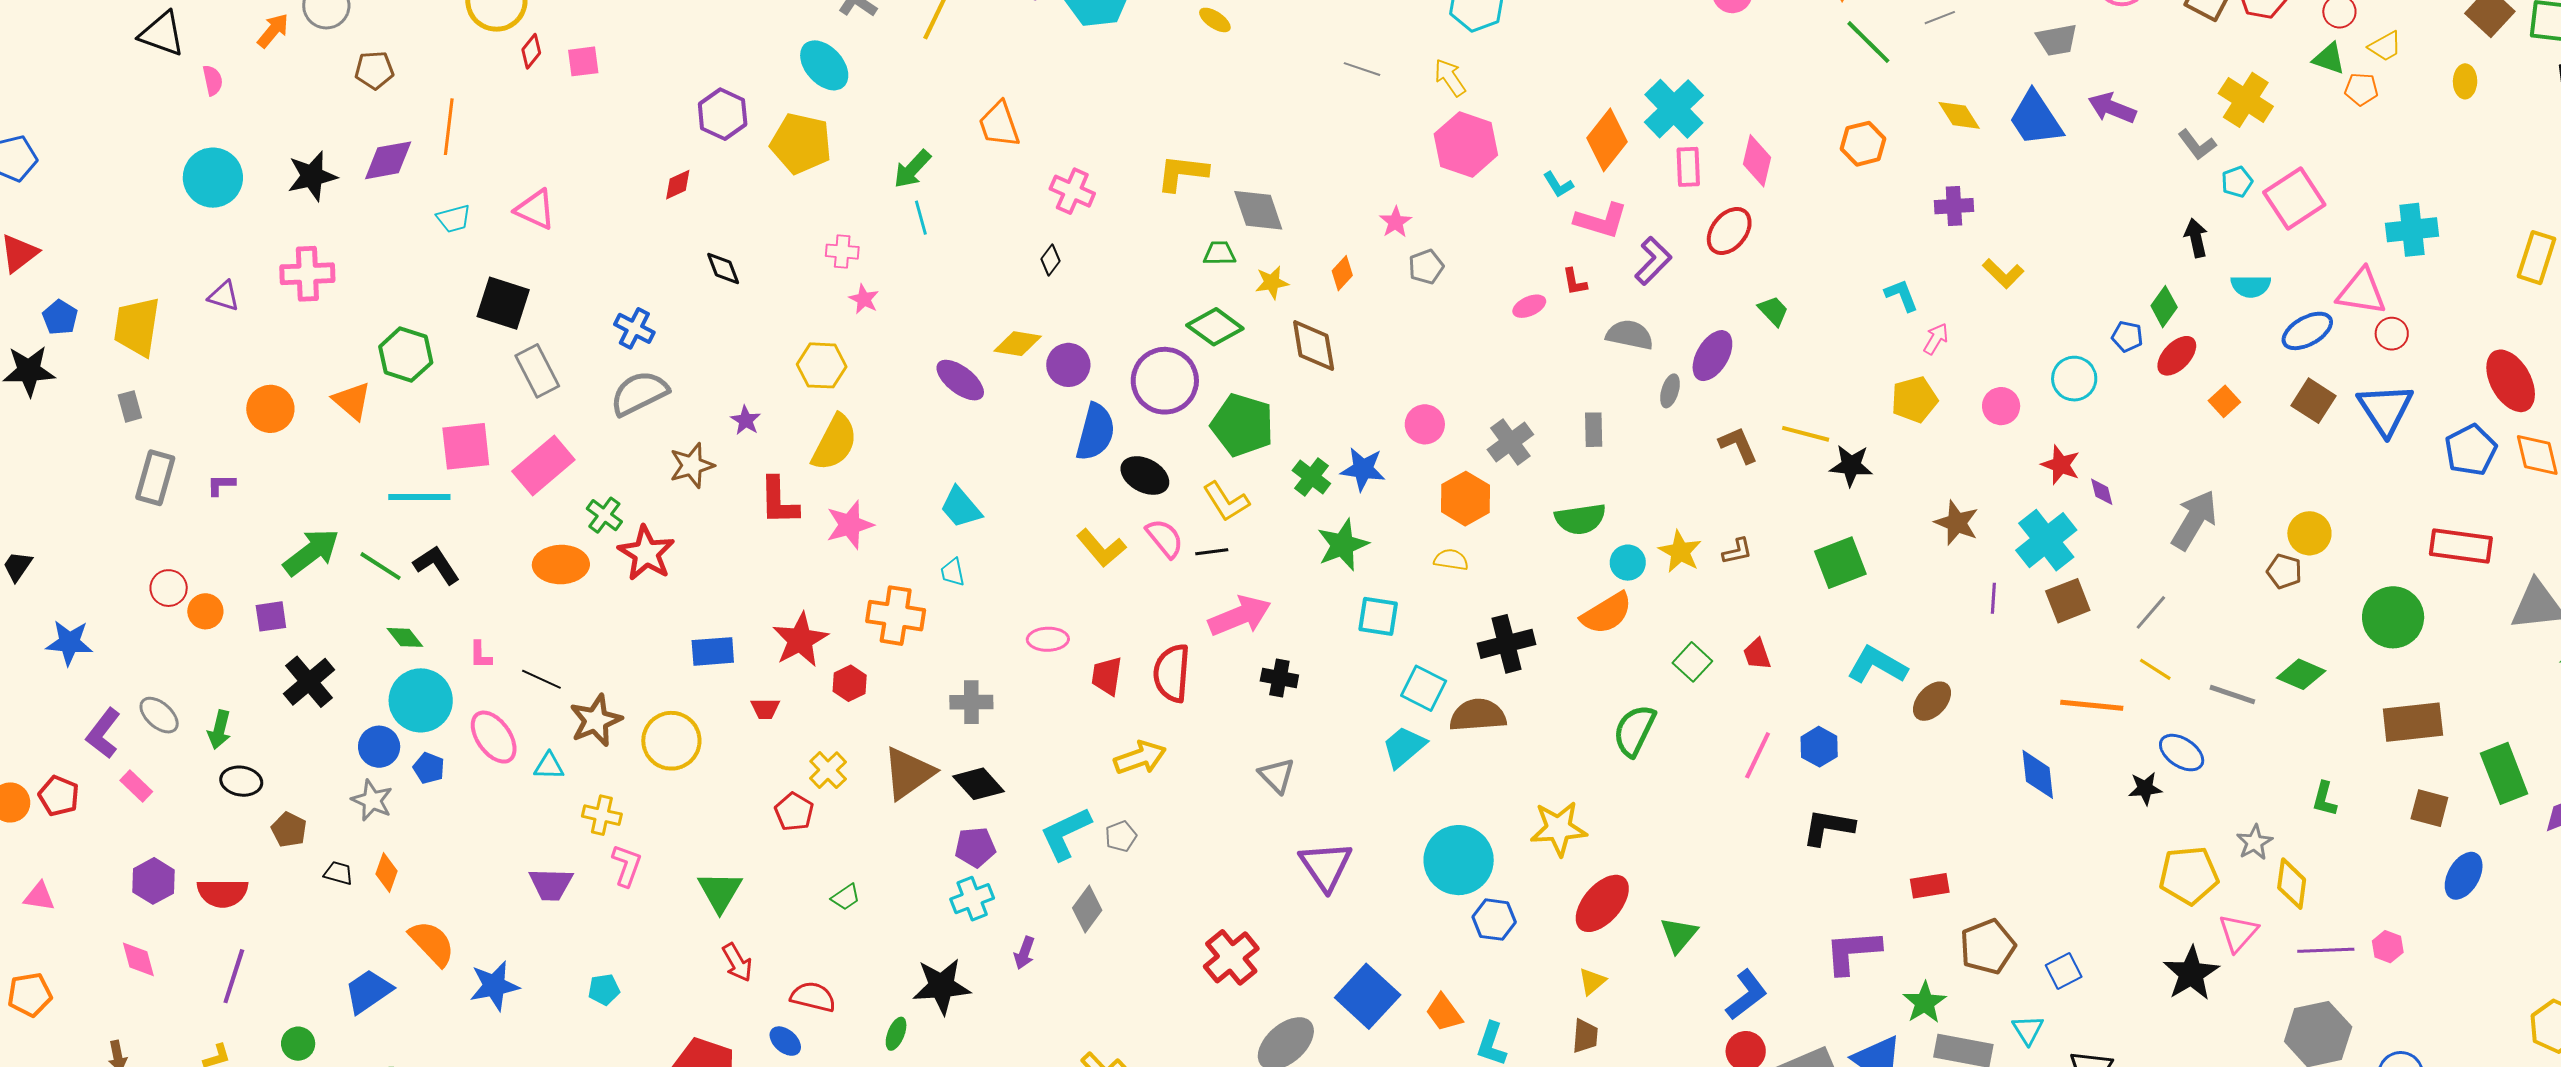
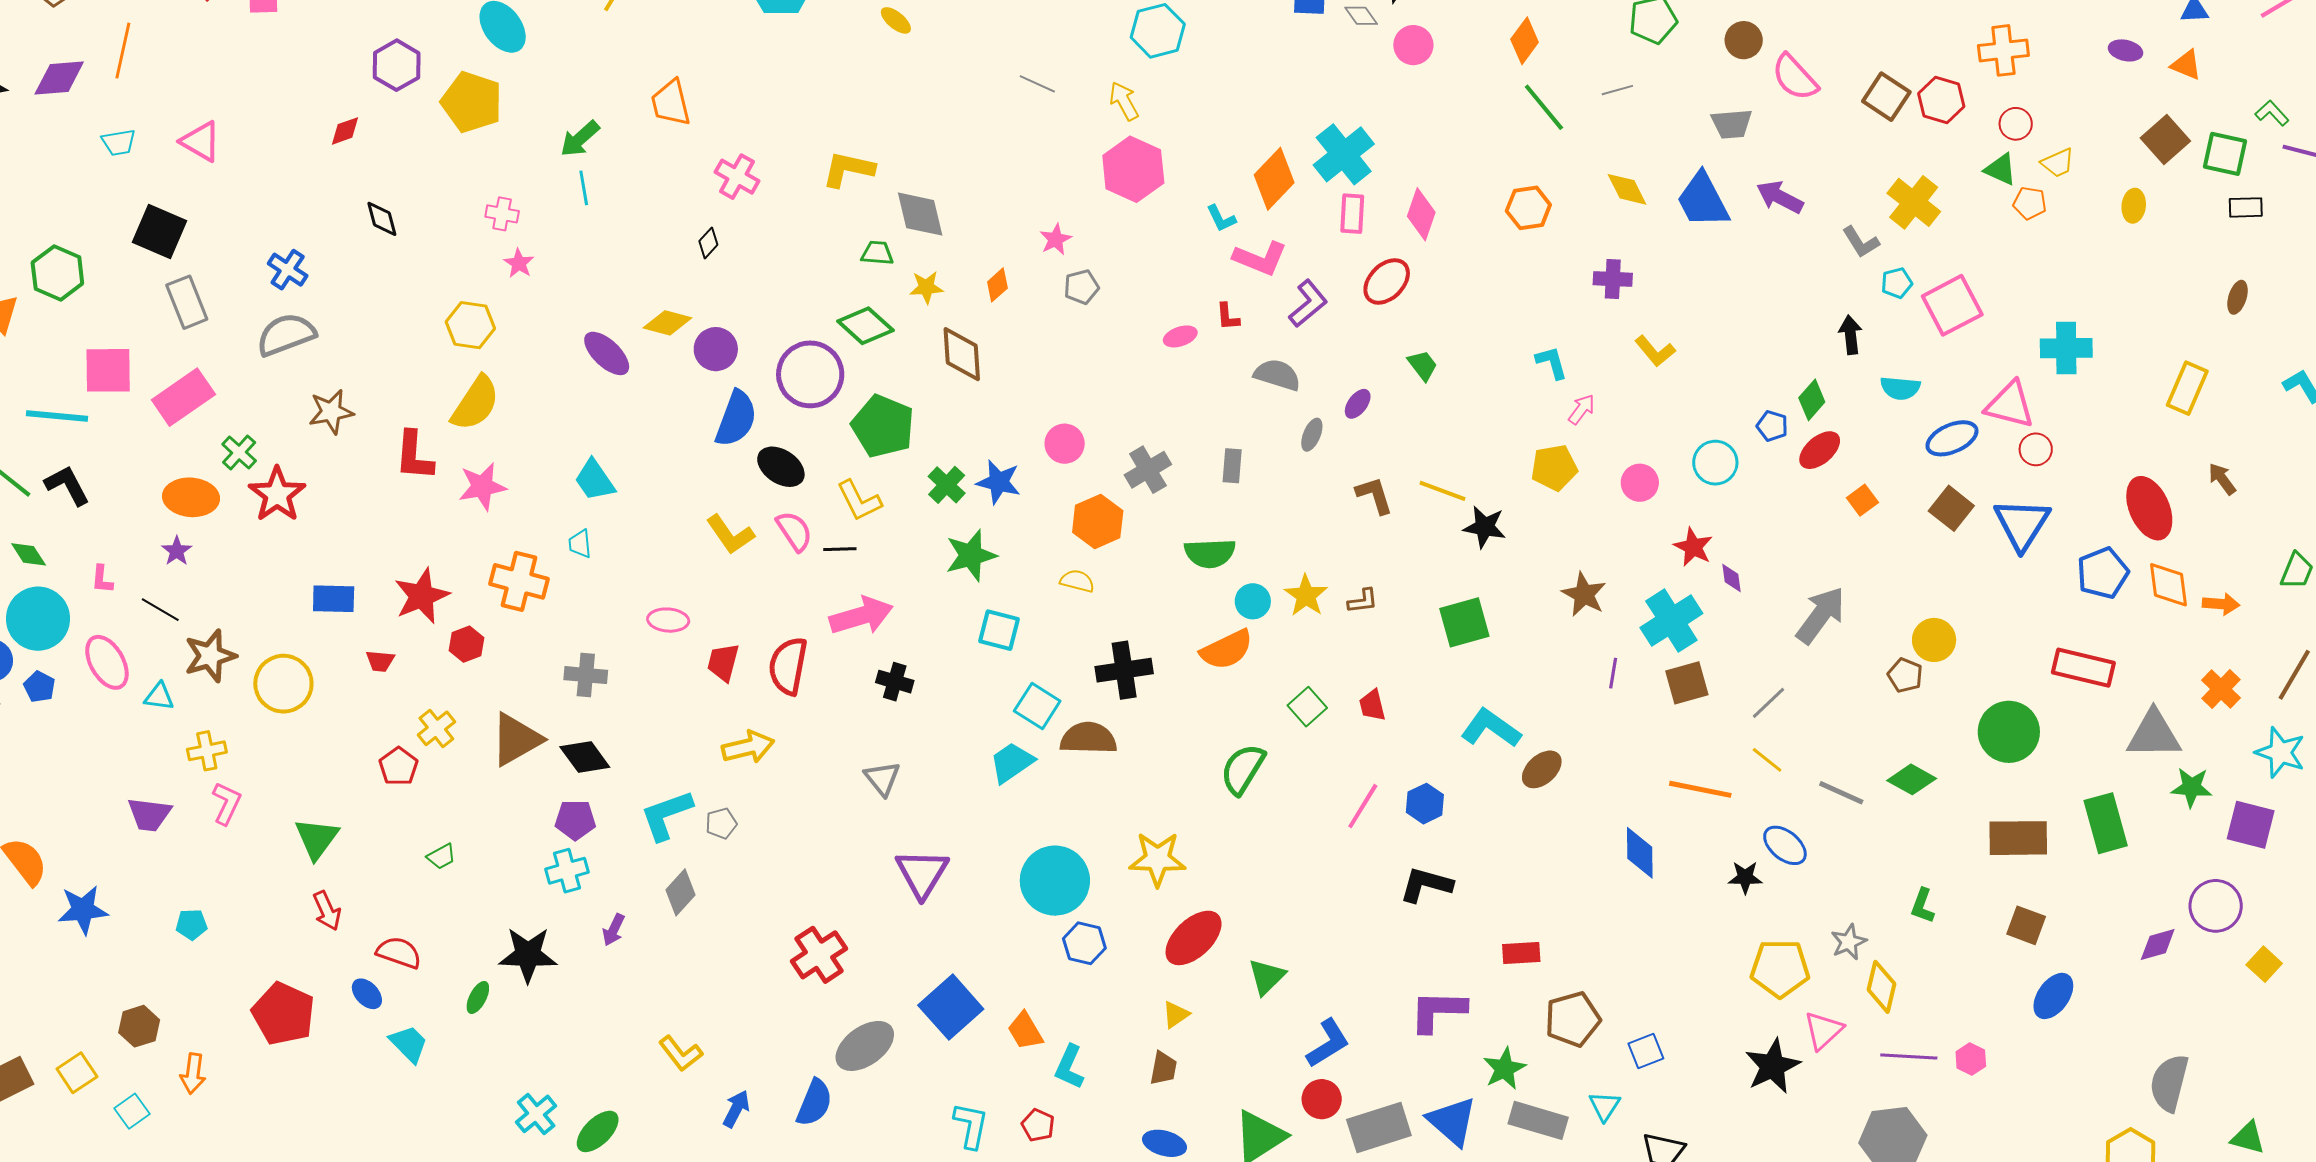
purple ellipse: (1712, 356) -> (1358, 404), size x0.6
purple star: (746, 420) -> (177, 551), moved
green rectangle: (2504, 773) -> (2106, 823), moved
yellow cross: (602, 815) -> (207, 751), turned -30

